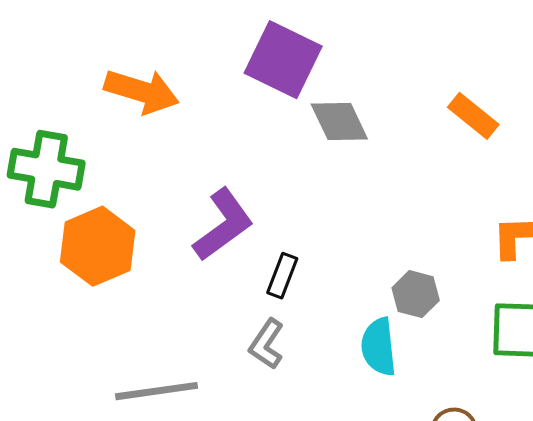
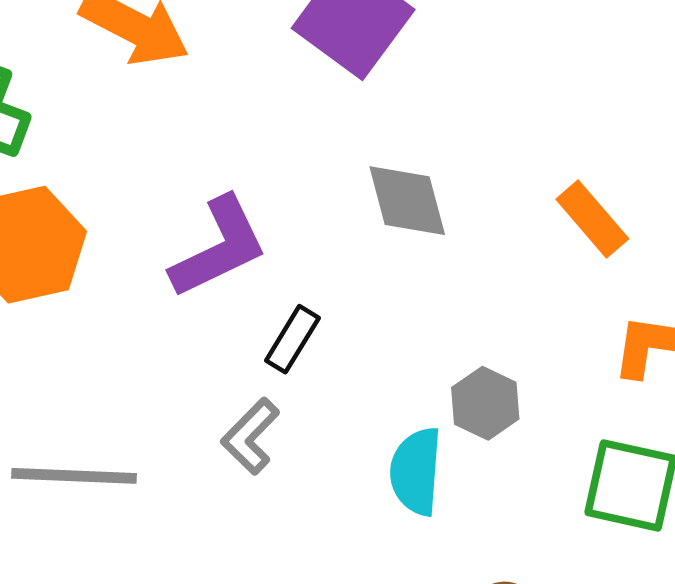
orange rectangle: (473, 116) -> (592, 219), moved
gray diamond: (339, 122) -> (407, 201), moved

